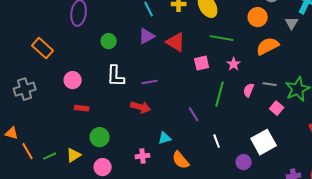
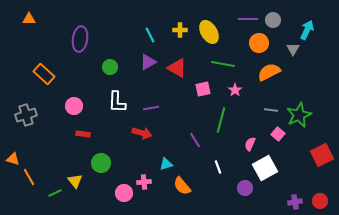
pink semicircle: (249, 90) -> (250, 144), moved
yellow triangle: (74, 155) -> (75, 181), turned -35
green line: (50, 156) -> (55, 193), moved
pink circle: (103, 167) -> (124, 193), moved

